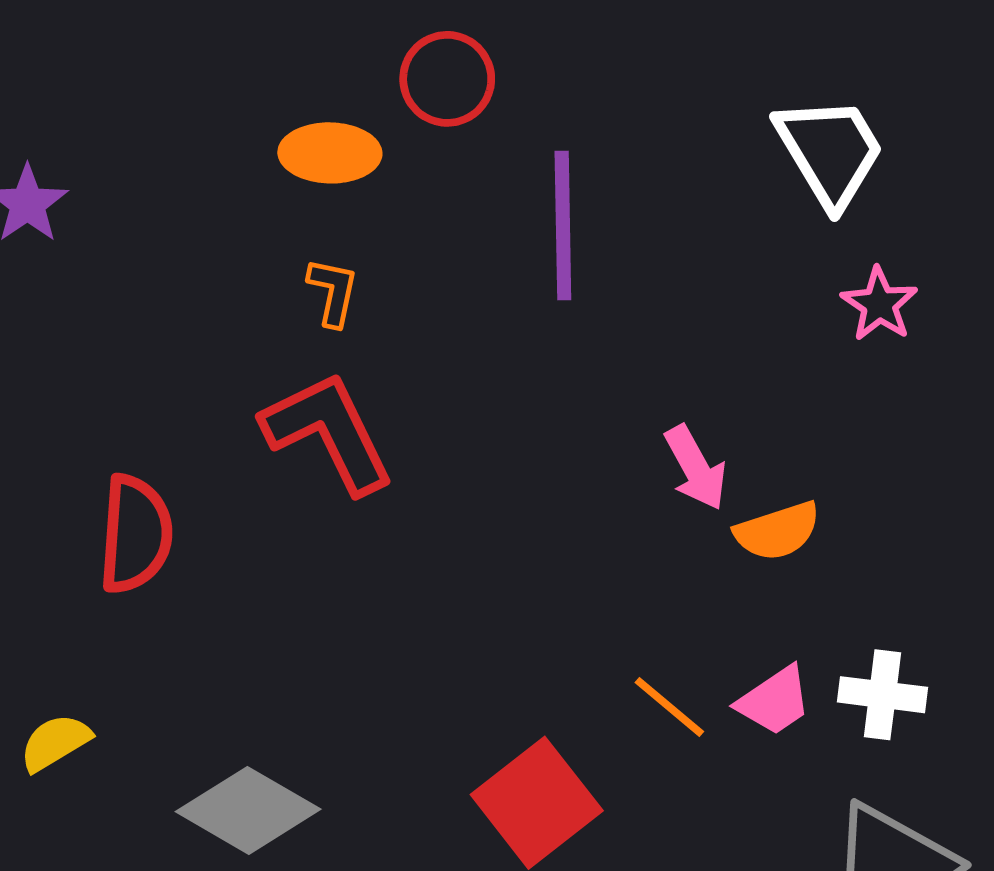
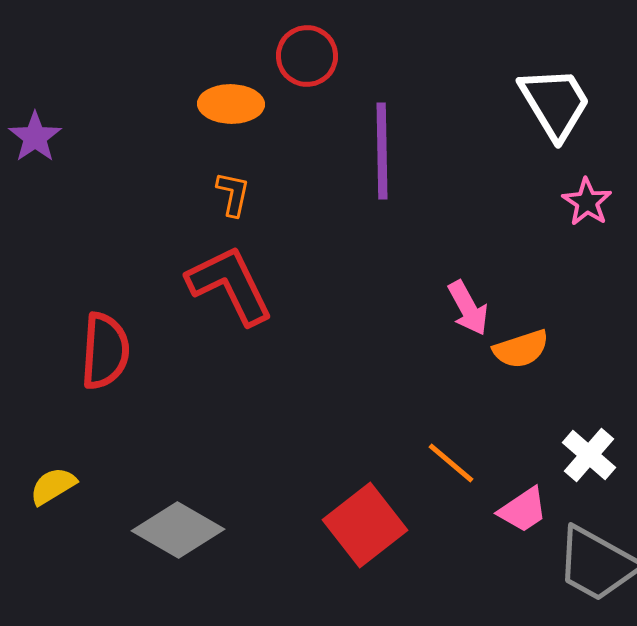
white cross: (882, 695) -> (589, 455), turned 34
pink trapezoid: (774, 701) -> (523, 510), moved

